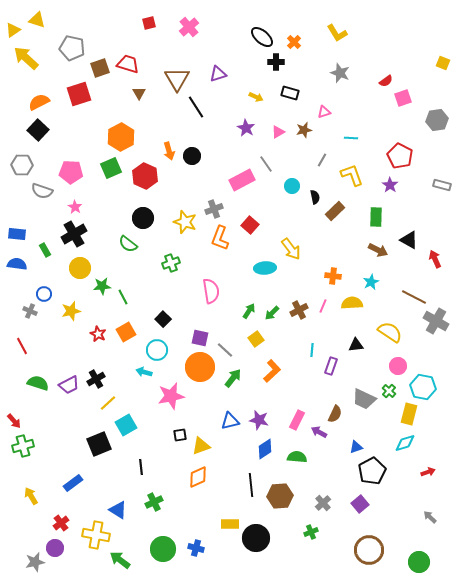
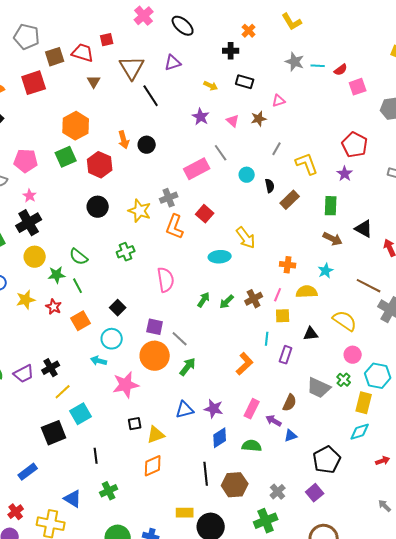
red square: (149, 23) -> (107, 40), moved
black ellipse: (262, 37) -> (183, 26), moved
pink triangle: (278, 132) -> (233, 121), turned -48
cyan line: (351, 138) -> (318, 66), moved
green semicircle: (128, 244) -> (79, 257), moved
red star: (98, 334) -> (54, 307), moved
yellow square: (256, 339) -> (283, 316), moved, turned 35
orange L-shape: (272, 371) -> (245, 364), moved
blue triangle: (356, 447) -> (291, 436), moved
green cross: (311, 532) -> (266, 521), size x1.6

